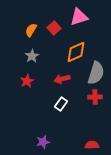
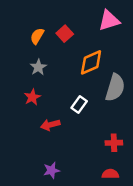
pink triangle: (79, 17) -> (109, 20), moved
red arrow: (62, 79) -> (50, 125), moved
red cross: (95, 97) -> (114, 143), moved
white rectangle: (61, 104) -> (79, 104), moved

